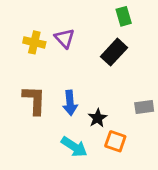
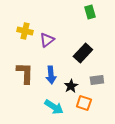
purple triangle: (65, 38) -> (47, 40), moved, turned 35
black rectangle: (114, 52) -> (83, 53), moved
gray rectangle: (144, 107) -> (97, 80), moved

